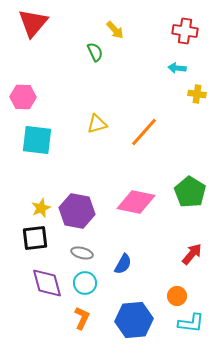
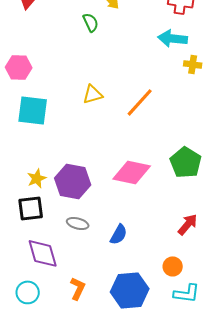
cyan arrow: (177, 68) -> (173, 38), size x1.6
cyan circle: (85, 283) -> (28, 292), moved

